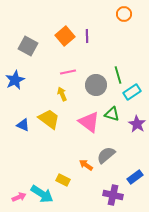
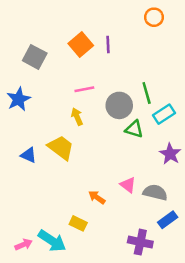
green triangle: (112, 114) -> (134, 129), moved
pink triangle: (89, 122) -> (128, 185), moved, size x0.6
gray semicircle: (106, 155) -> (155, 192), moved, turned 54
orange arrow: (86, 165) -> (97, 197), moved

